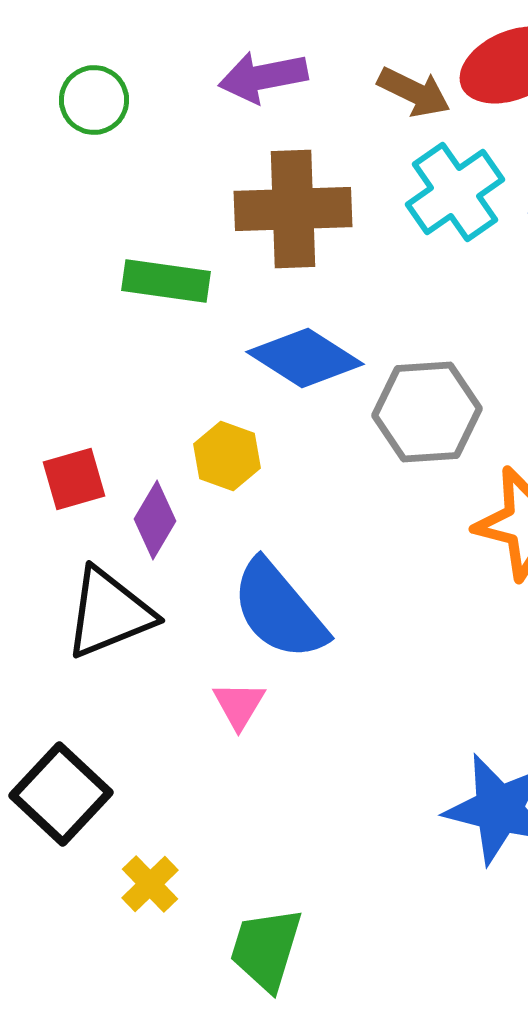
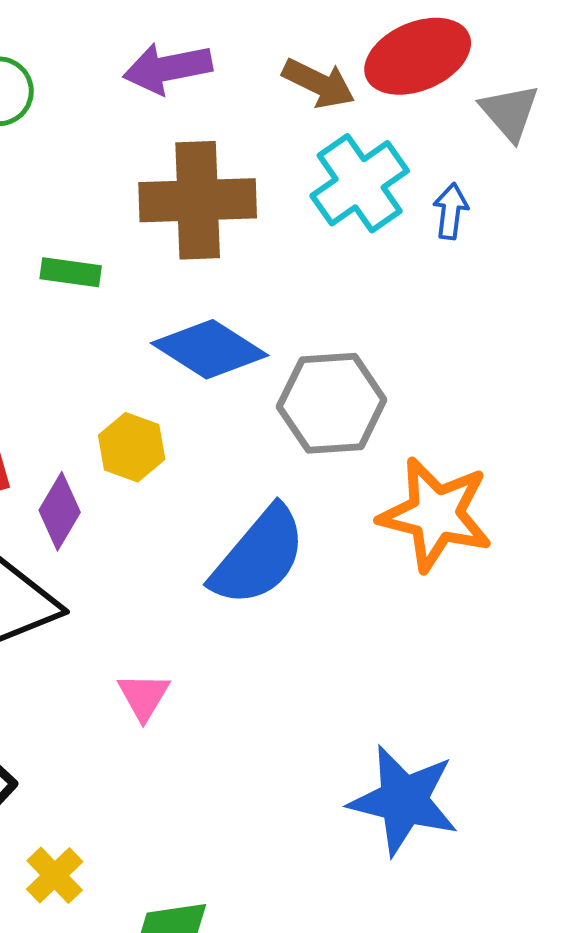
green rectangle: (166, 281) -> (71, 272), size x0.7
blue semicircle: (279, 610) -> (259, 556), moved, turned -100

